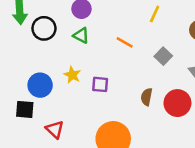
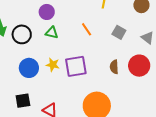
orange line: (125, 42) -> (87, 29), turned 40
purple square: (100, 84) -> (76, 66), size x1.6
blue circle: (40, 85) -> (29, 68), moved

